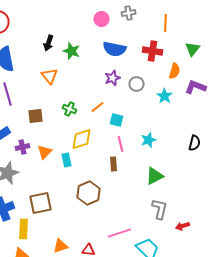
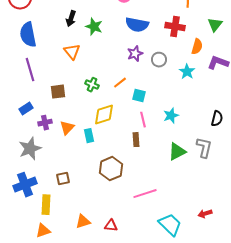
brown square: (40, 203) -> (63, 179), size x0.6
gray L-shape: (160, 209) -> (204, 148), moved
red arrow: (182, 226) -> (205, 214), moved
pink line: (120, 233) -> (145, 194), moved

